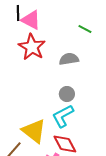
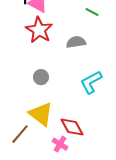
gray circle: (67, 94) -> (41, 77), moved
cyan L-shape: (63, 116) -> (91, 82), moved

